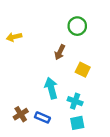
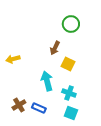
yellow arrow: (14, 37) -> (13, 59), moved
yellow square: (83, 70) -> (68, 64), moved
cyan square: (77, 123) -> (71, 113), turned 32

